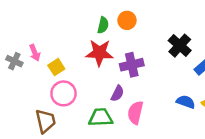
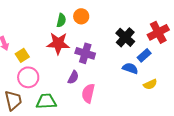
purple cross: (132, 65) -> (85, 53), turned 30
blue semicircle: (186, 102) -> (130, 68), moved
green trapezoid: (101, 117) -> (46, 101), moved

